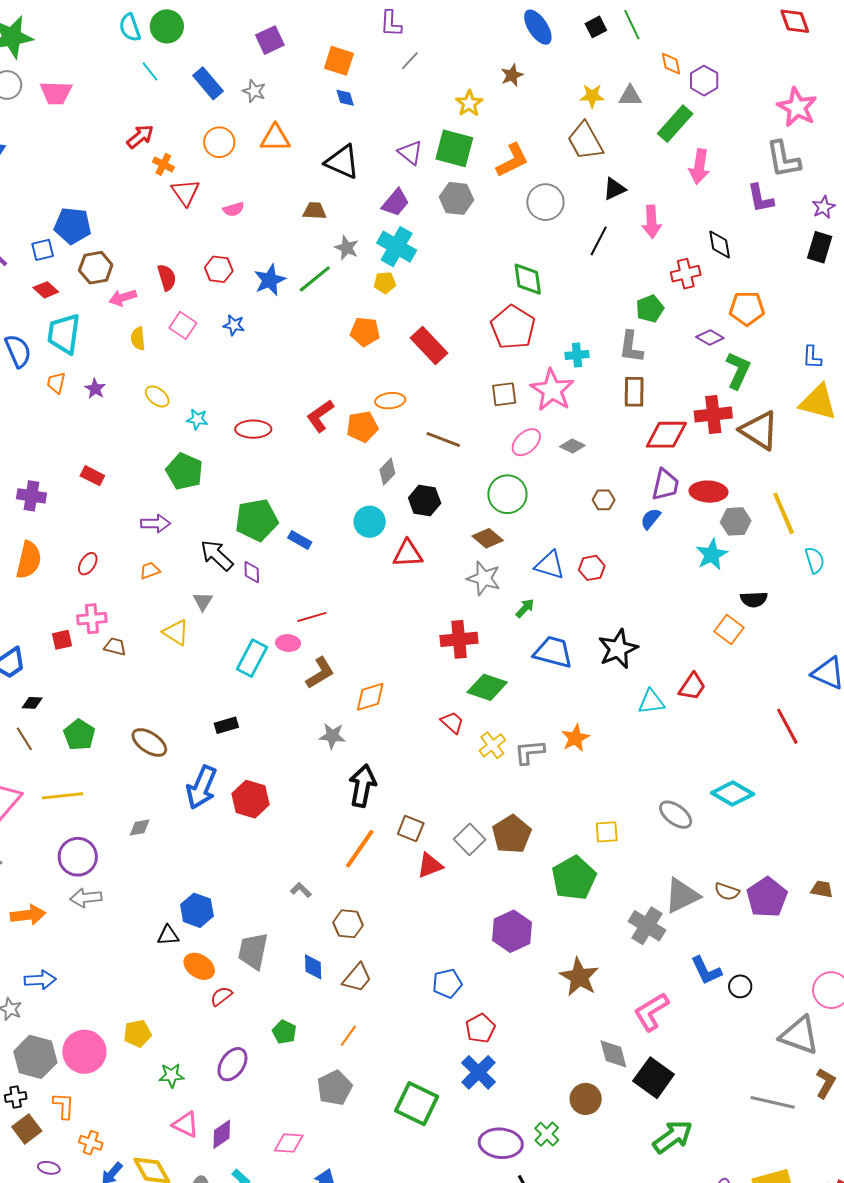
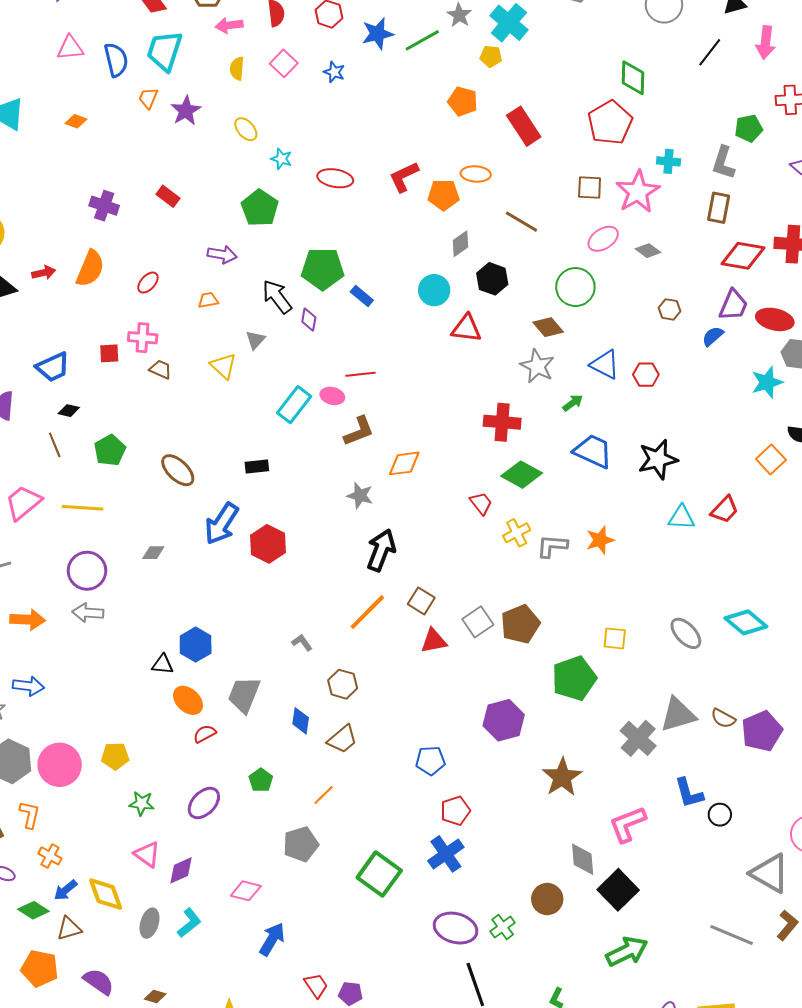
purple star: (95, 389) -> (186, 111), size x1.4

